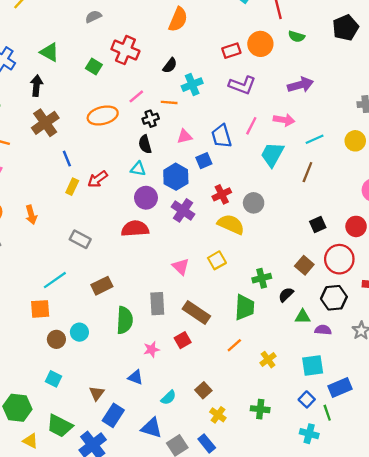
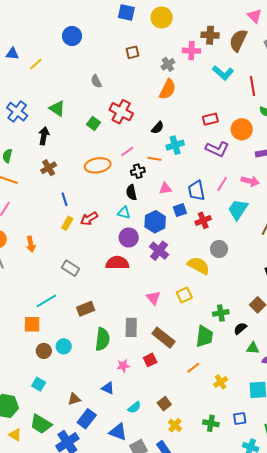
gray semicircle: (93, 17) -> (96, 81), turned -96
orange circle: (260, 44) -> (242, 129), moved
brown cross: (45, 123) -> (49, 168), size x0.7
red cross: (222, 194) -> (203, 220), moved
brown triangle: (97, 393) -> (74, 399), turned 32
blue square: (307, 399) -> (240, 418), moved, turned 32

